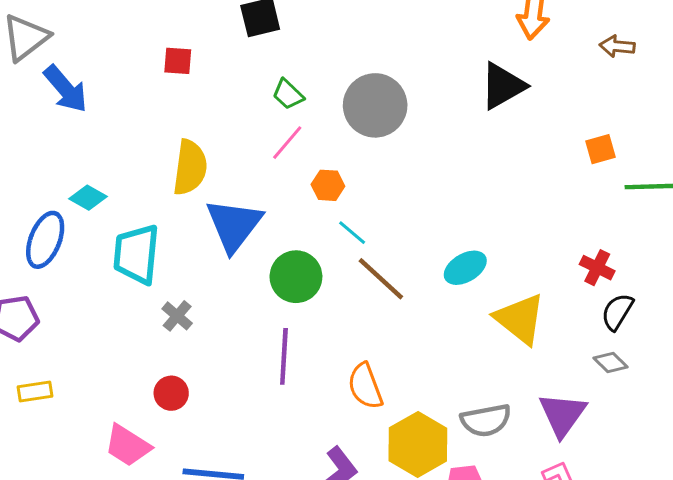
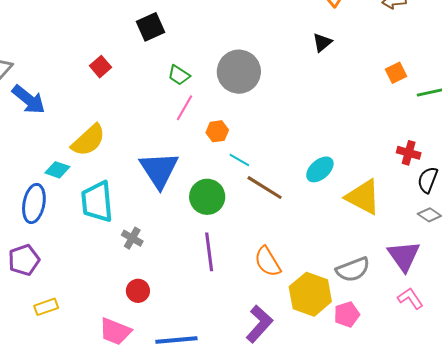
red square: (178, 61) -> (101, 67), turned -35
black triangle: (503, 86) -> (322, 42), size x0.6
yellow semicircle: (190, 167) -> (88, 140), moved, turned 51

